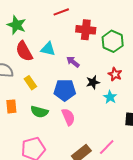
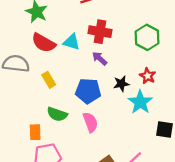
red cross: (86, 30) -> (100, 32), moved
red semicircle: (24, 51) -> (44, 43), turned -35
cyan star: (110, 97) -> (140, 102), size x1.5
orange rectangle: (11, 106) -> (35, 132), moved

